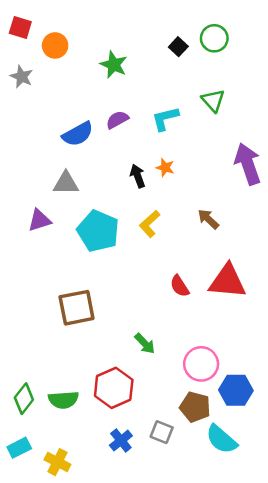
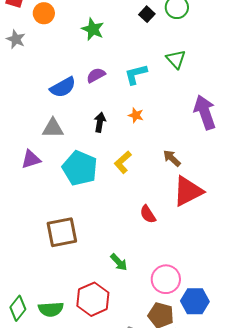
black arrow: (138, 176) -> (100, 122), moved, turned 30
red triangle: (227, 281) -> (188, 191), moved, turned -32

